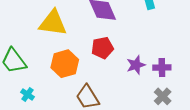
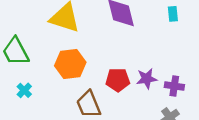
red pentagon: (102, 48) -> (118, 80), moved

